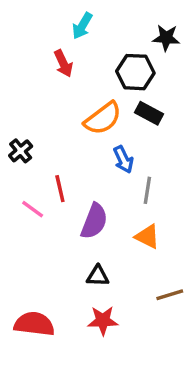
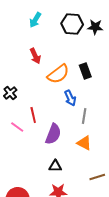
cyan arrow: (82, 26) -> (35, 20), moved
red arrow: (63, 63) -> (35, 56), moved
black hexagon: (135, 72) -> (72, 24), moved
black rectangle: (149, 113) -> (85, 71), turned 42

